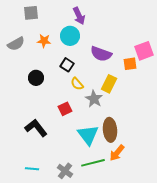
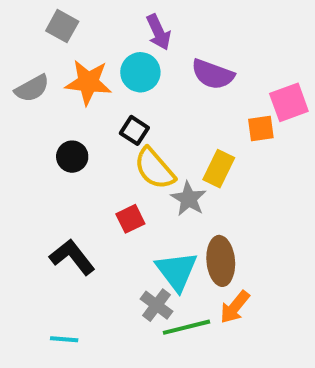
gray square: (31, 13) -> (62, 26), turned 35
orange star: (44, 41) -> (88, 82), size x1.6
purple semicircle: (101, 54) -> (213, 74), moved
yellow semicircle: (77, 84) -> (154, 169), size x1.6
gray cross: (65, 171) -> (156, 305), moved

